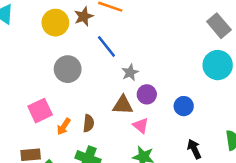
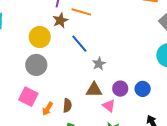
yellow circle: (55, 23) -> (40, 37), moved
gray circle: (68, 69) -> (36, 65), moved
purple circle: (147, 94) -> (120, 89), moved
pink square: (40, 111) -> (28, 97), turned -36

